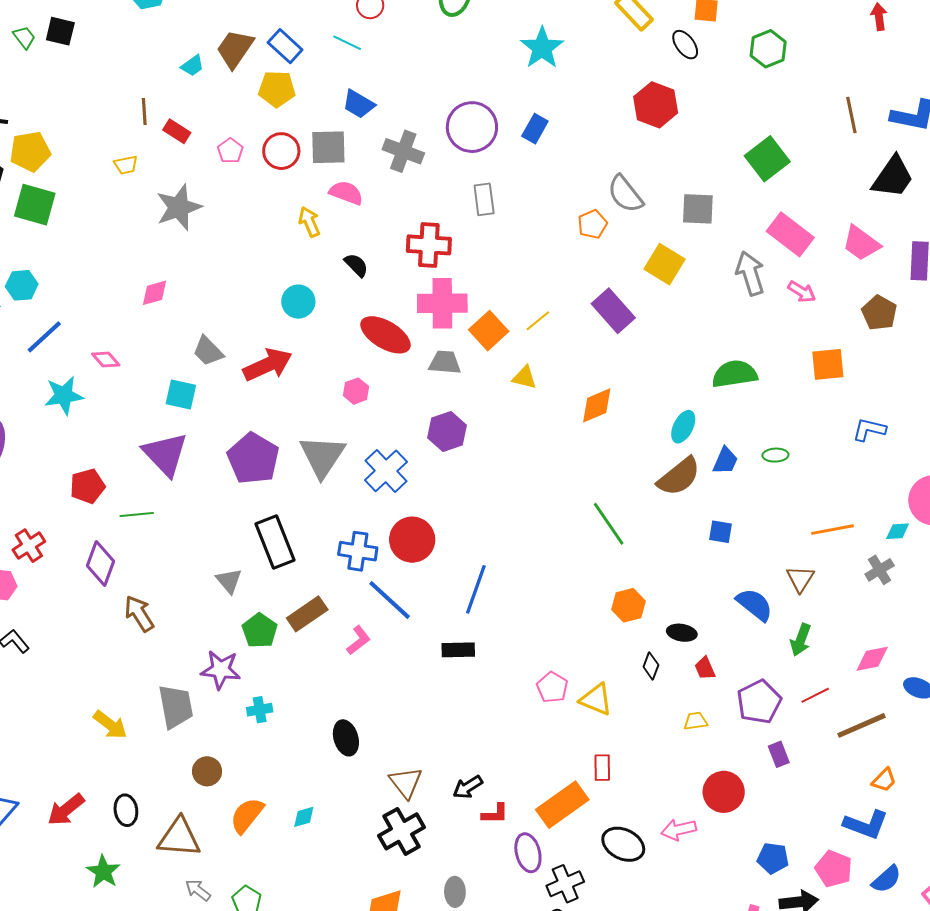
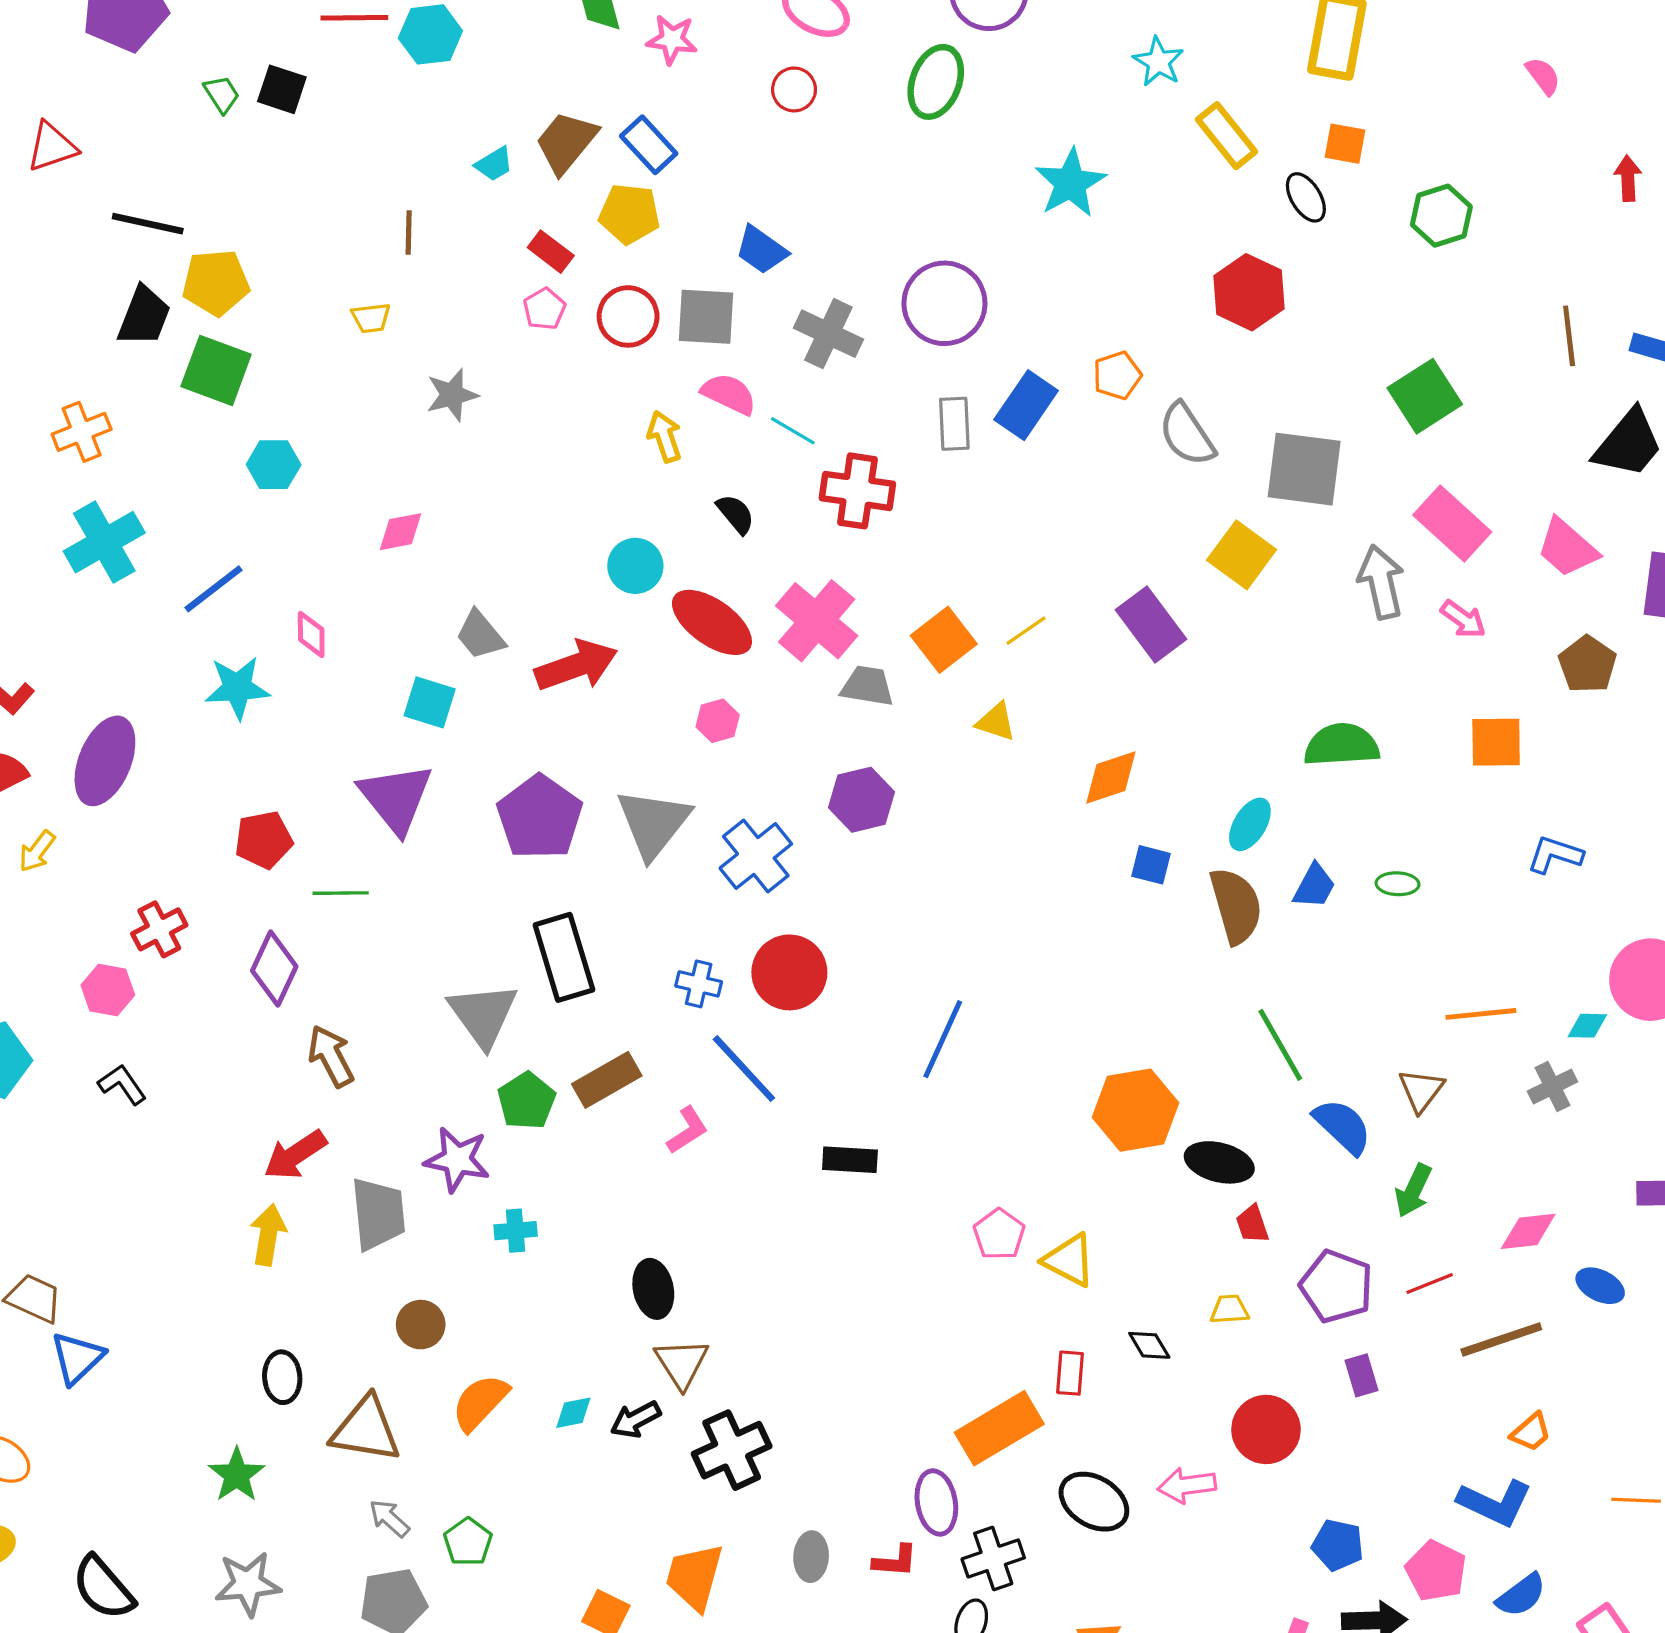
cyan line: (347, 43) -> (793, 431), moved
blue rectangle: (535, 129) -> (1026, 405), moved, size x1.4
red rectangle: (177, 131) -> (551, 252), moved
gray star: (179, 207) -> (452, 395), size x0.7
gray square: (698, 209) -> (1304, 469), size x1.4
orange pentagon: (592, 224) -> (1117, 375), moved
cyan hexagon: (22, 285) -> (274, 465), moved
pink cross: (442, 303) -> (817, 621), moved, turned 36
red ellipse: (385, 335) -> (712, 622), moved
pink diamond: (106, 360) -> (311, 635), turned 36
brown semicircle: (679, 477) -> (1236, 906), turned -72
green line: (609, 524) -> (1280, 1045), moved
blue square: (720, 532) -> (1151, 865), moved
blue cross: (358, 551) -> (699, 984), size x0.7
gray triangle: (229, 581) -> (483, 1015), size x1.6
blue line: (476, 589) -> (943, 1039), moved
orange hexagon: (628, 605) -> (1136, 1110), size x1.5
black ellipse: (682, 633) -> (1219, 1162), size x1.4
black diamond: (651, 666) -> (1149, 1345), moved, turned -56
purple pentagon: (759, 702) -> (1336, 1286), turned -30
yellow arrow: (110, 725) -> (268, 1235), turned -123
brown triangle: (406, 783) -> (682, 1363), moved
black arrow: (468, 787) -> (636, 1420), moved
red arrow: (66, 810) -> (295, 1155), moved
red L-shape: (495, 814) -> (895, 1561), moved

